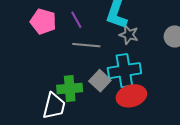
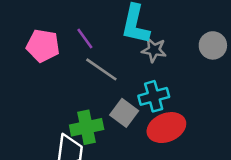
gray line: (86, 45) -> (101, 69), turned 36
cyan cross: (124, 71) -> (154, 96), size x0.7

